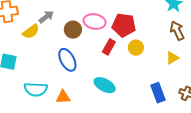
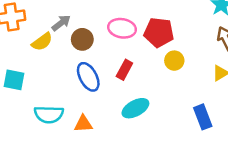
brown circle: (73, 30) -> (82, 39), moved
red rectangle: (109, 47) -> (124, 70), moved
cyan ellipse: (105, 85) -> (135, 108), turned -55

